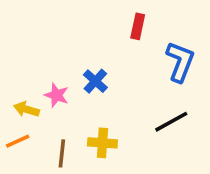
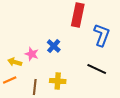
red rectangle: (138, 26) -> (78, 15), size x1.6
black line: (171, 122) -> (97, 69), turned 54

